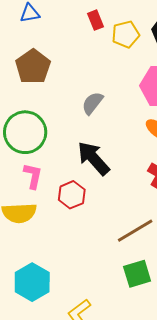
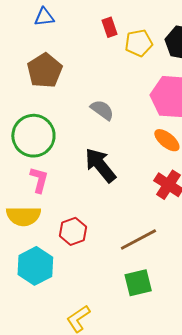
gray semicircle: (92, 103) -> (102, 110), turned 85
red hexagon: (72, 195) -> (73, 231), moved
cyan hexagon: (32, 282) -> (35, 266), moved

